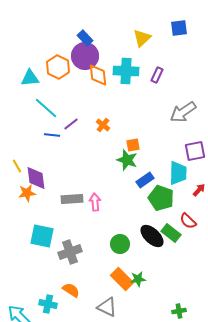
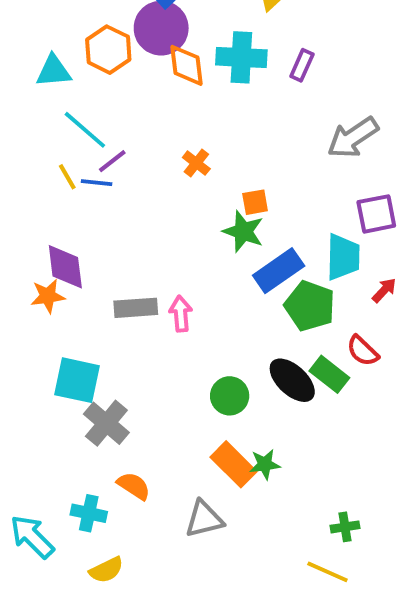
purple line: (71, 124) -> (112, 161), moved
yellow line: (17, 166) -> (67, 177), moved
blue rectangle: (145, 180) -> (279, 271), size x1.4
gray cross: (70, 252) -> (106, 423), moved, turned -30
gray triangle: (107, 307) -> (204, 519), turned -40

